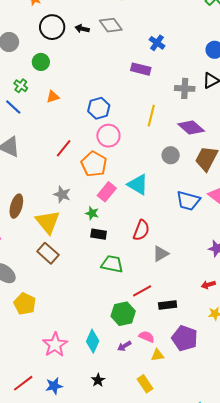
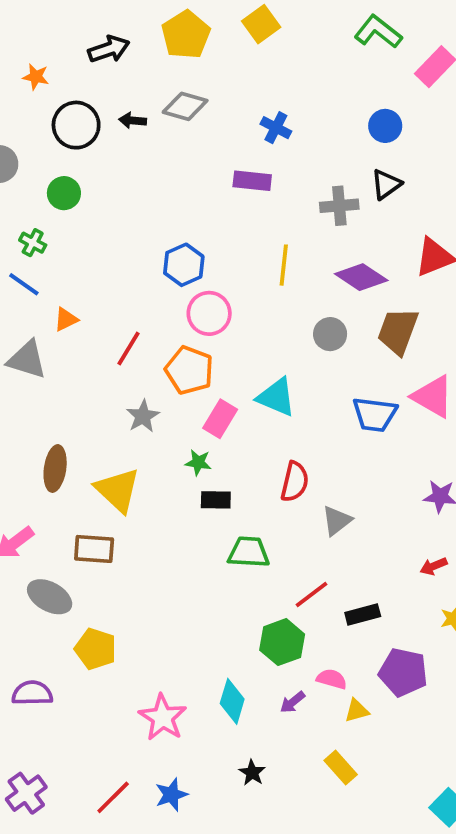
gray diamond: (111, 25) -> (185, 106), turned -30
orange triangle: (53, 97) -> (66, 319), moved
gray star: (62, 194) -> (143, 416), moved, turned 30
brown rectangle: (48, 253) -> (94, 549), moved, turned -30

